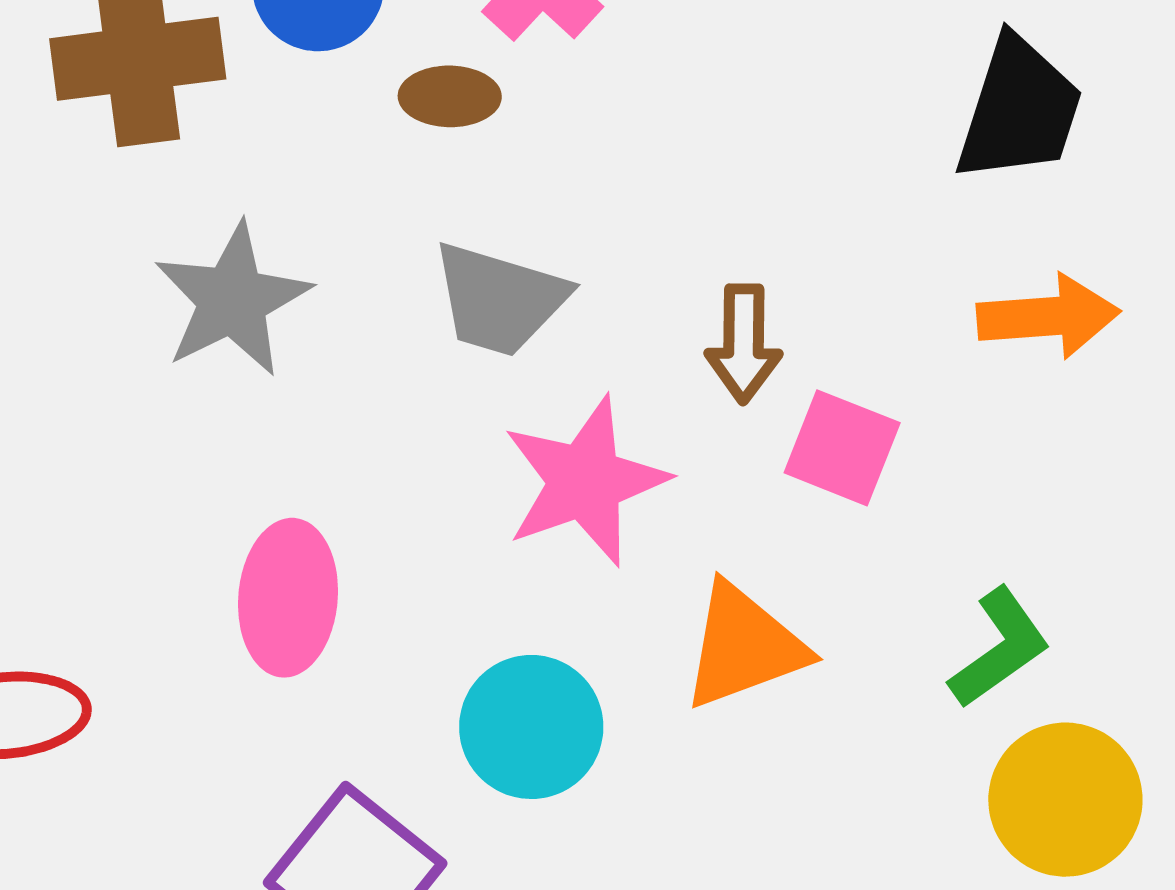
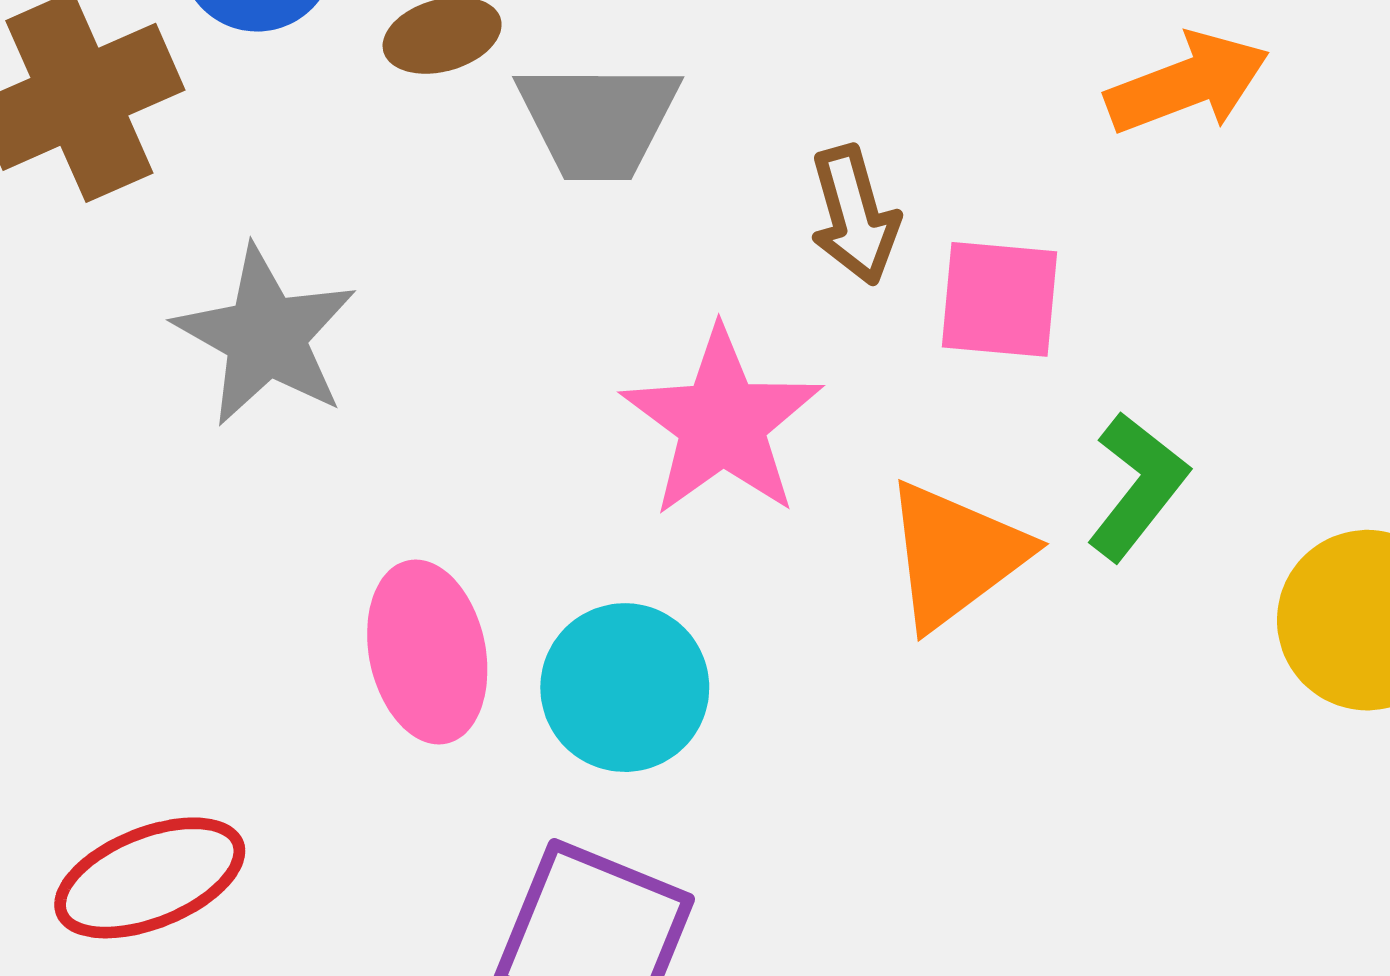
gray trapezoid: (500, 299) -> (598, 120), moved
green L-shape: (1000, 648) -> (1137, 486), moved
cyan circle: (531, 727) -> (625, 688), moved

